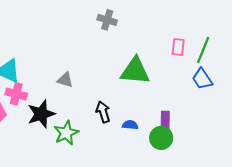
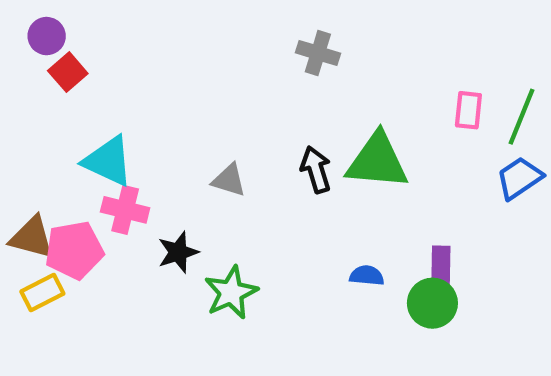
blue trapezoid: (202, 79) -> (519, 178), turned 90
black arrow: (103, 112) -> (316, 170), moved
black star: (41, 114) -> (178, 252), size x0.7

